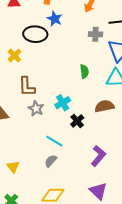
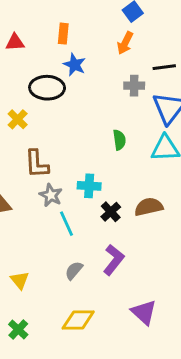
cyan cross: (63, 103) -> (89, 186), turned 35
brown semicircle: (104, 106) -> (149, 207), moved
cyan line: (54, 141) -> (67, 224), moved, turned 36
purple L-shape: (98, 156) -> (114, 260), moved

